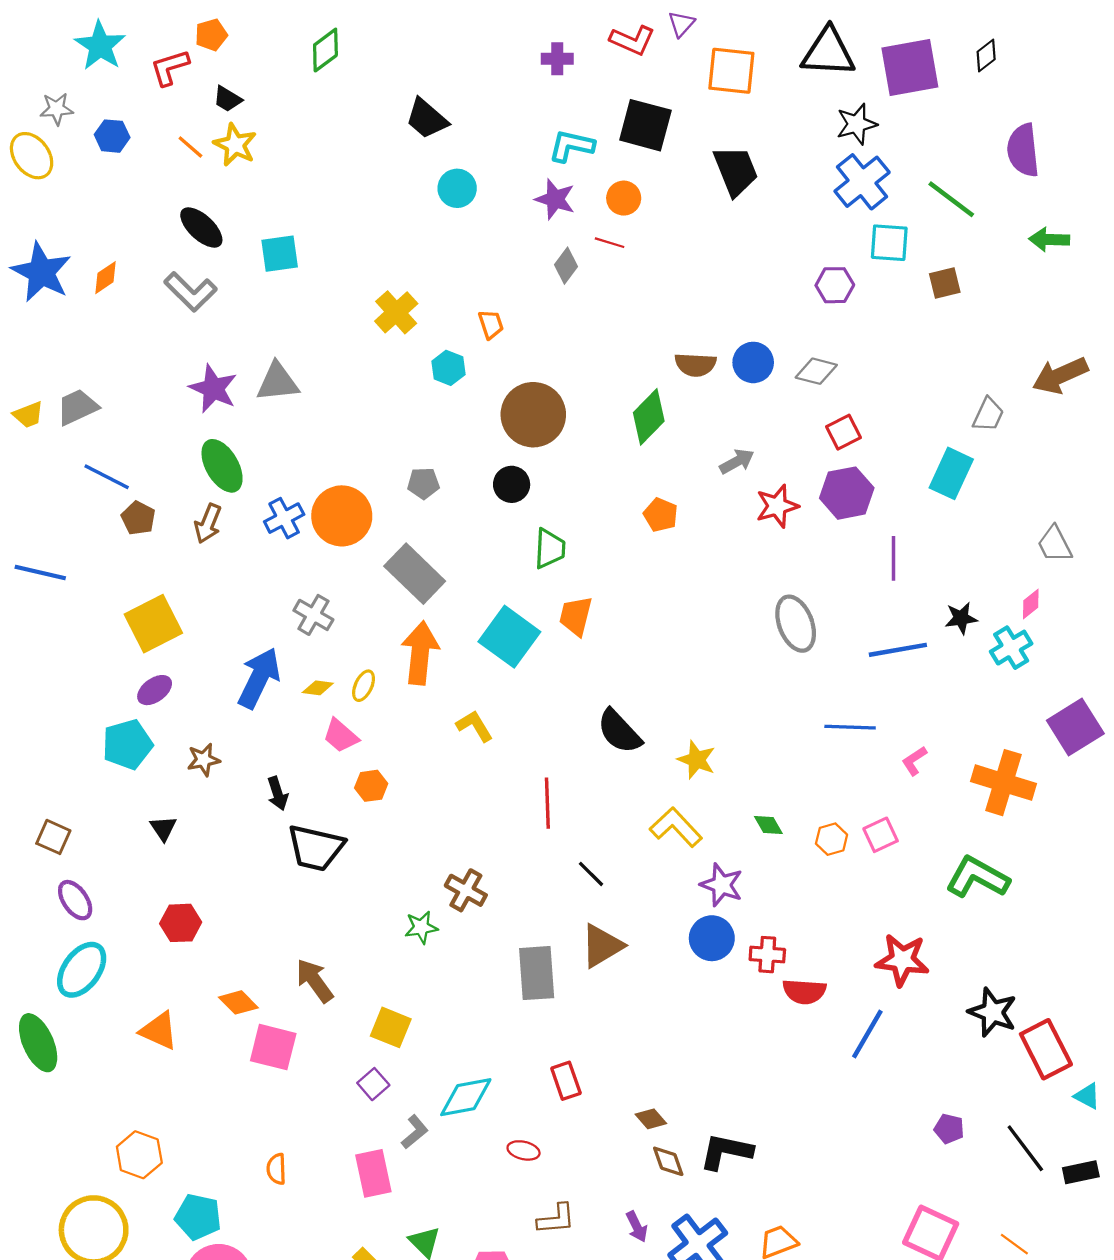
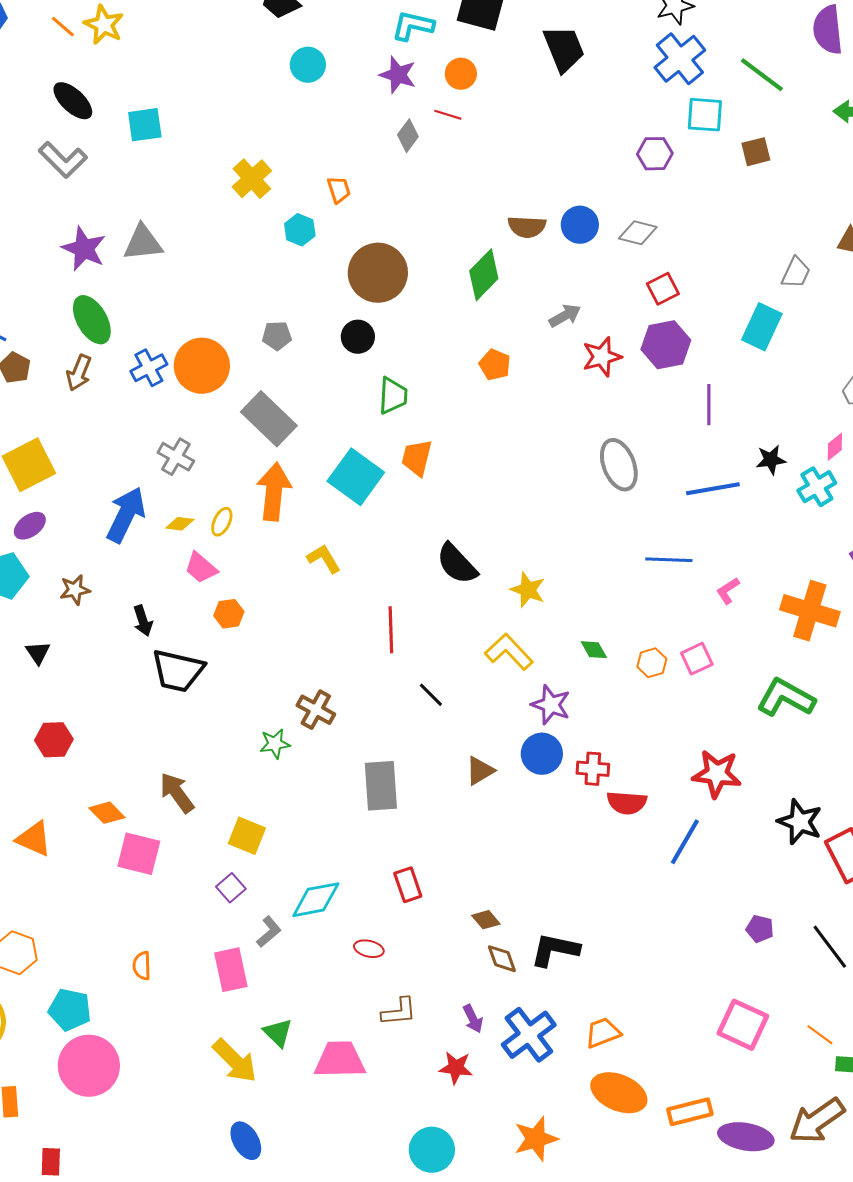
brown triangle: (602, 946) -> (480, 771), moved, size x0.7

